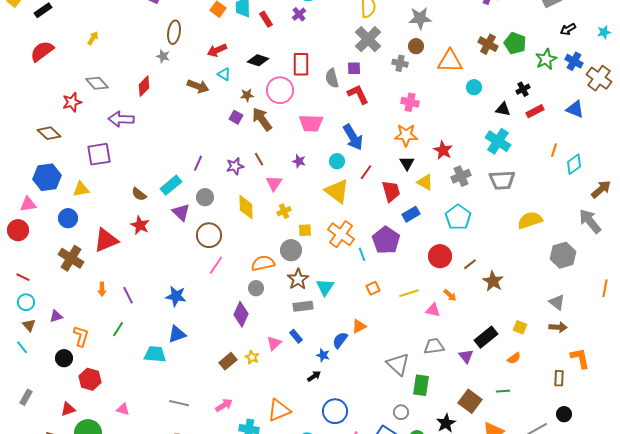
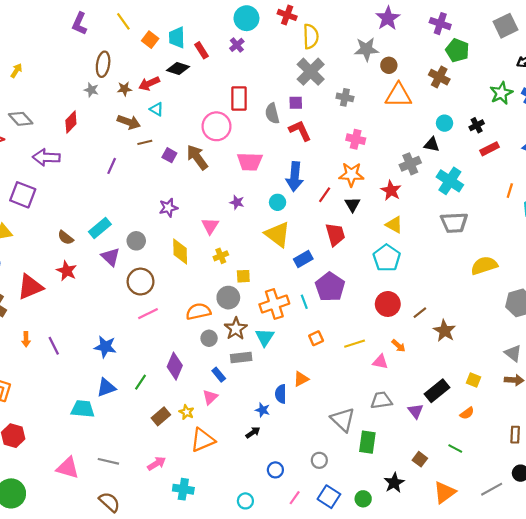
green pentagon: (515, 43) -> (457, 50), moved
brown circle: (416, 46) -> (389, 65), moved
black diamond: (258, 60) -> (178, 69), moved
cyan circle: (474, 87) -> (445, 123), moved
brown star: (247, 95) -> (124, 89), moved
black triangle: (503, 109) -> (432, 145), moved
blue arrow: (353, 137) -> (295, 177), turned 36
purple square: (99, 154) -> (23, 195), turned 30
brown line: (259, 159) -> (145, 142), moved, turned -72
purple line: (198, 163) -> (112, 166), moved
red line: (366, 172) -> (325, 195), moved
gray cross: (461, 176) -> (410, 164), moved
yellow triangle: (425, 182) -> (394, 225), moved
blue rectangle: (411, 214) -> (303, 259), moved
cyan pentagon: (458, 217) -> (387, 258), moved
orange cross: (341, 234) -> (274, 304), moved, turned 36
pink line: (216, 265) -> (148, 314), turned 30
gray circle: (256, 288) -> (209, 338), moved
green line: (118, 329) -> (141, 382), moved
blue rectangle: (296, 336) -> (219, 375), moved
blue semicircle: (340, 340) -> (281, 394), turned -36
green line: (503, 391) -> (455, 449), turned 32
brown square: (470, 401) -> (420, 459), size x0.6
pink triangle: (123, 409) -> (68, 468), moved, size x1.6
orange triangle: (279, 410) -> (203, 440), moved
blue circle: (335, 411) -> (275, 470), size x0.6
gray circle: (401, 412) -> (319, 460), moved

